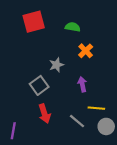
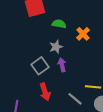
green semicircle: (73, 27) -> (59, 24), moved
purple arrow: (82, 84) -> (62, 65), moved

